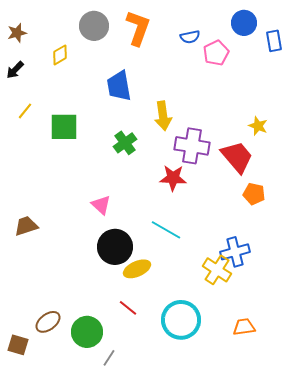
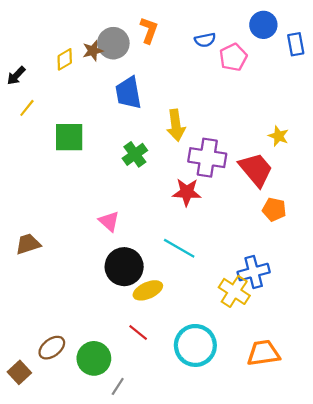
gray circle: (94, 26) -> (113, 43), moved
orange L-shape: (138, 28) -> (149, 30), size x0.7
brown star: (17, 33) -> (93, 51), moved
yellow line: (25, 111) -> (27, 108), moved
orange trapezoid: (244, 327) -> (263, 353), size x1.4
brown square: (18, 345) -> (19, 372), turned 30

